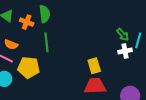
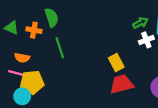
green arrow: (123, 35) -> (140, 23), turned -64
yellow pentagon: (29, 68) -> (32, 82), moved

